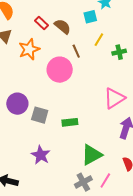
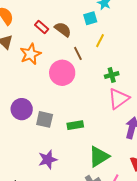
green cross: (119, 52) -> (112, 75), moved
purple star: (41, 155) -> (48, 159), turned 30

